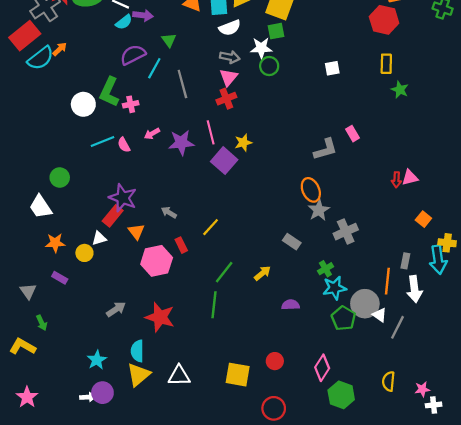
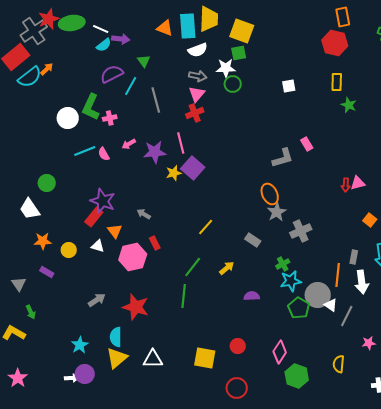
yellow star: (243, 143) -> (174, 173), moved
yellow line: (211, 227) -> (206, 227), moved
white triangle: (99, 238) -> (98, 246), moved, turned 32
pink star: (422, 389) -> (369, 343), moved

